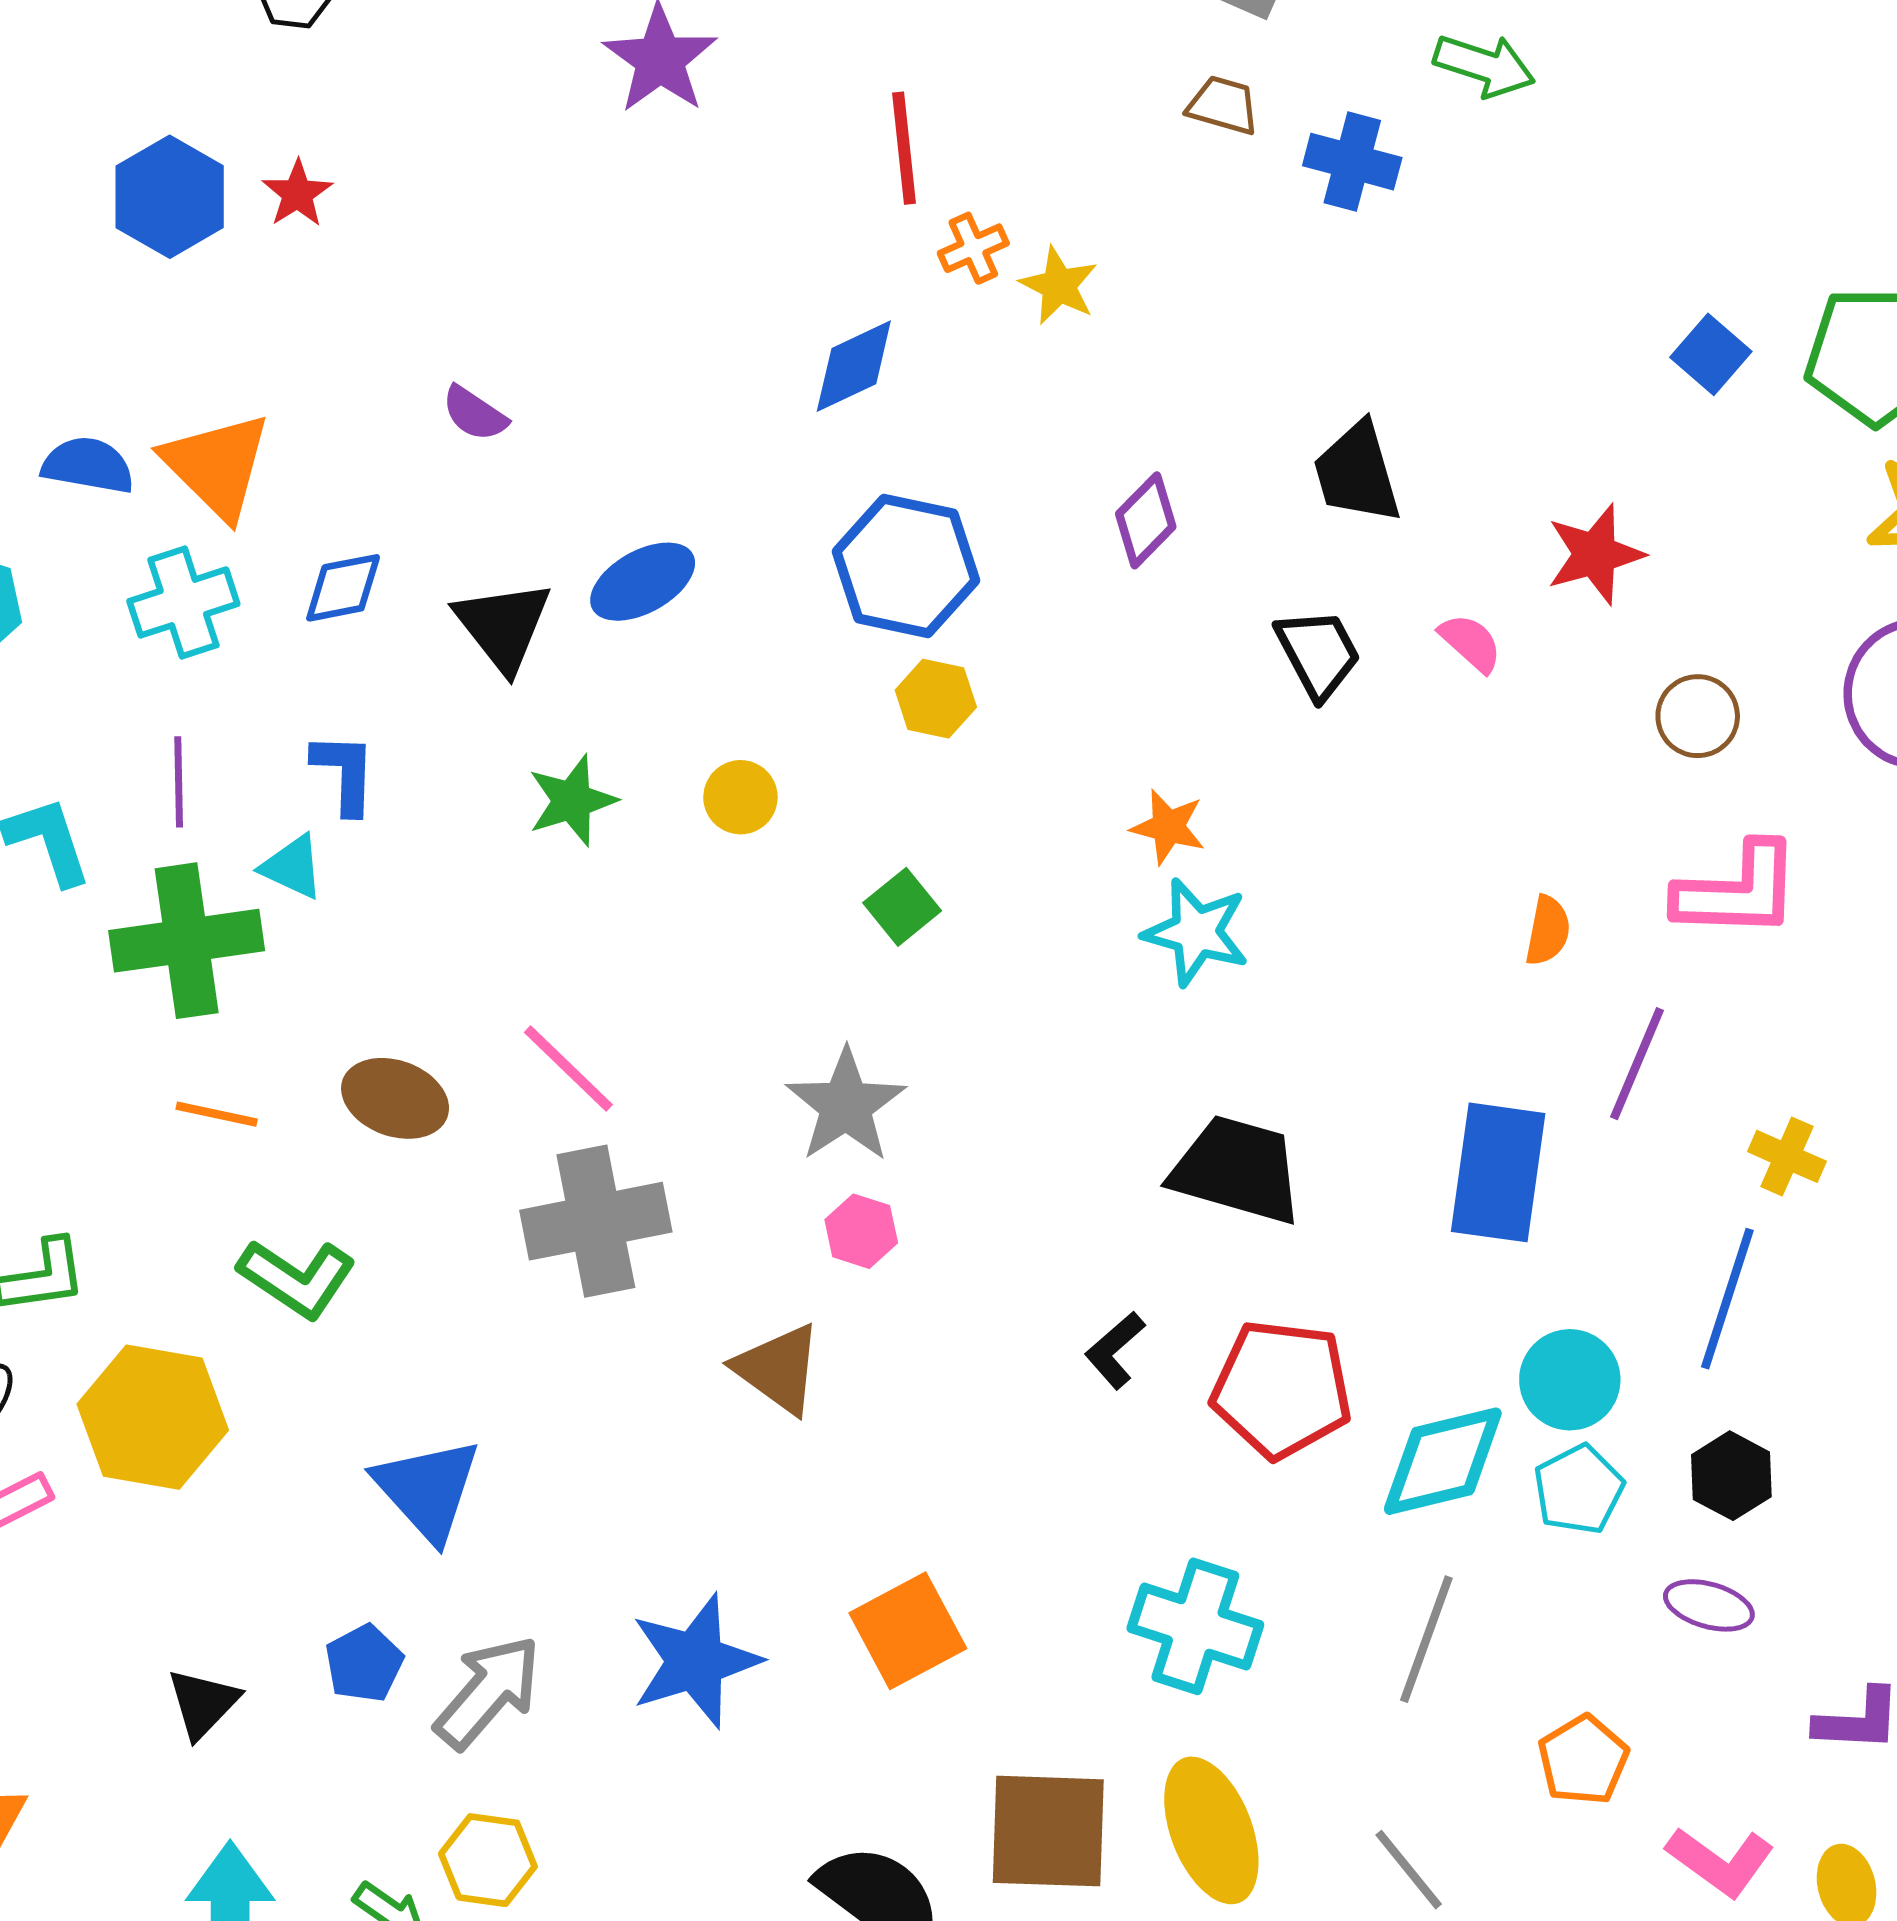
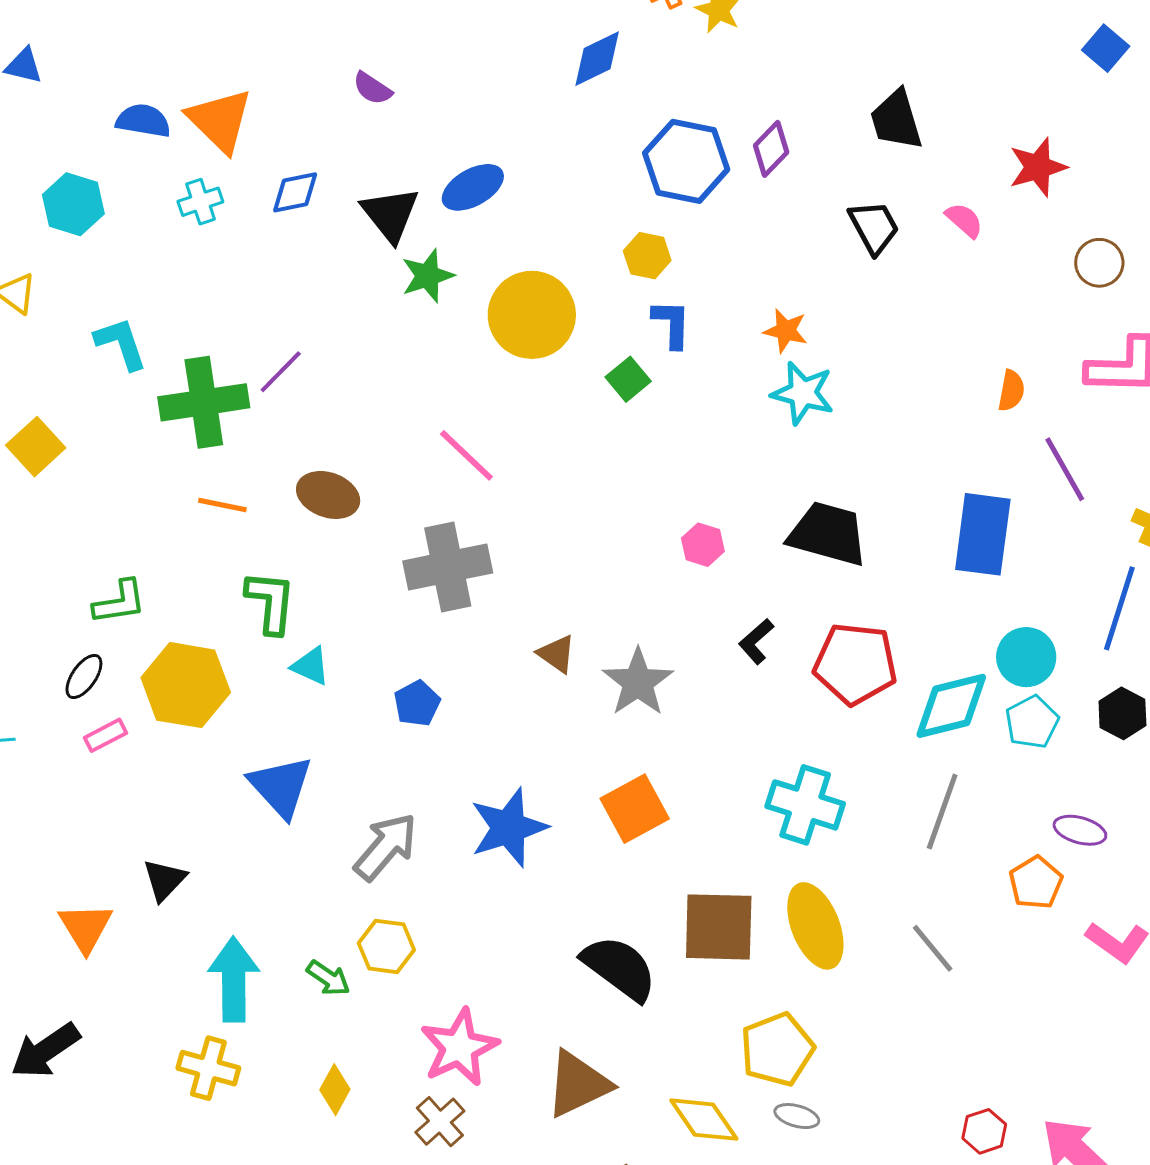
blue hexagon: (906, 566) -> (686, 161), moved
cyan cross: (183, 602) -> (200, 202), size x0.7
blue L-shape: (344, 773) -> (672, 324), moved
purple line: (179, 782) -> (281, 372), moved, turned 46
yellow circle: (740, 797) -> (532, 315), size x2.0
green star: (572, 801) -> (428, 276), moved
cyan triangle: (292, 867) -> (311, 666), moved
purple line: (1637, 1064) -> (1065, 469), turned -52
pink line: (568, 1068) -> (466, 455), moved
gray star: (846, 1105) -> (638, 682), moved
pink hexagon: (861, 1231) -> (703, 545), moved
green L-shape: (297, 1278) -> (271, 602), turned -118
brown triangle: (778, 1369) -> (557, 654), size x0.7
blue triangle: (428, 1489) -> (281, 786), moved
purple ellipse: (1709, 1605) -> (1080, 830), moved
blue pentagon: (364, 1663) -> (417, 703), moved
black triangle: (203, 1703) -> (164, 880), moved

